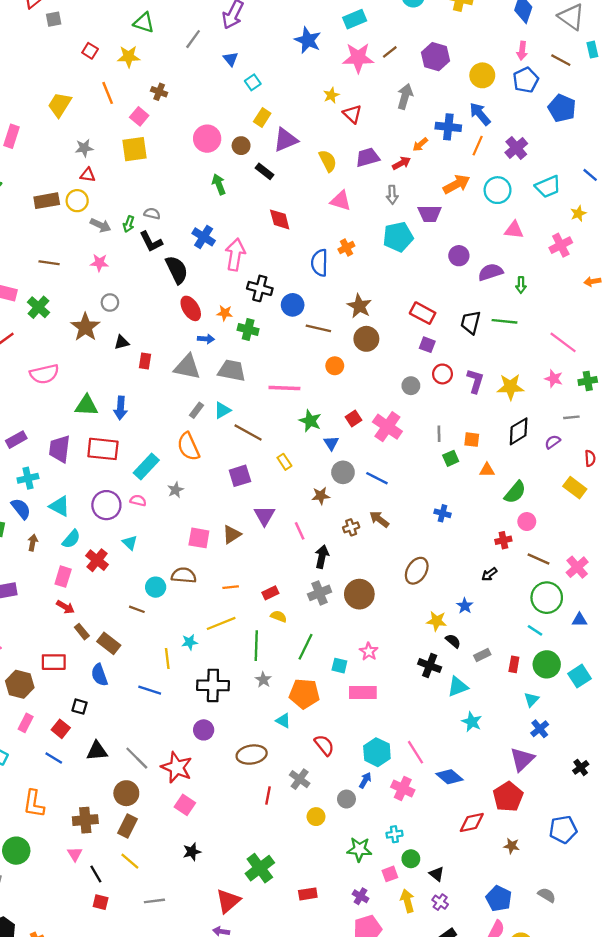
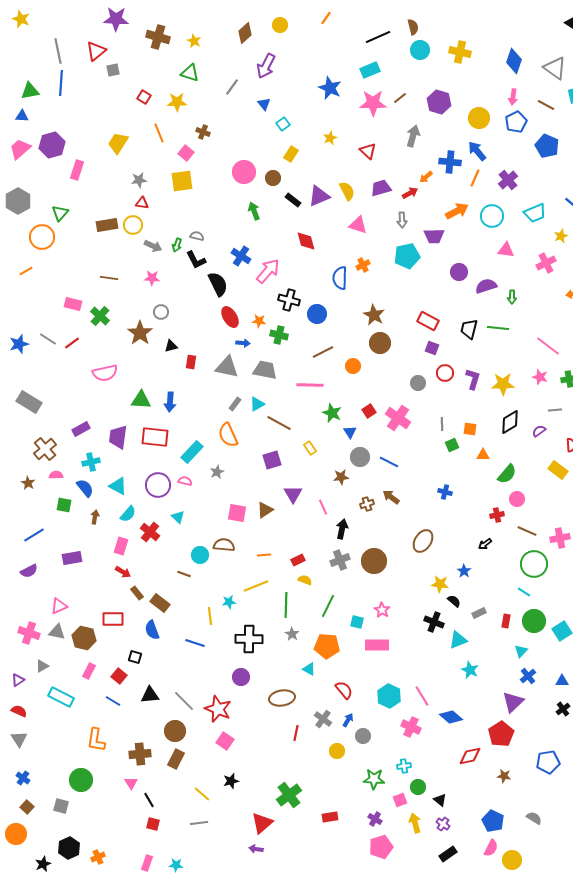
yellow star: (331, 95) -> (330, 138), moved
purple triangle: (286, 140) -> (319, 196), moved
pink arrow: (235, 255) -> (268, 271), turned 32
brown line: (318, 328) -> (323, 352), moved, turned -40
pink cross: (577, 567) -> (560, 538), turned 30
blue triangle: (579, 620) -> (562, 681), moved
blue arrow: (365, 780) -> (348, 720), moved
yellow line: (130, 861) -> (202, 794), moved

